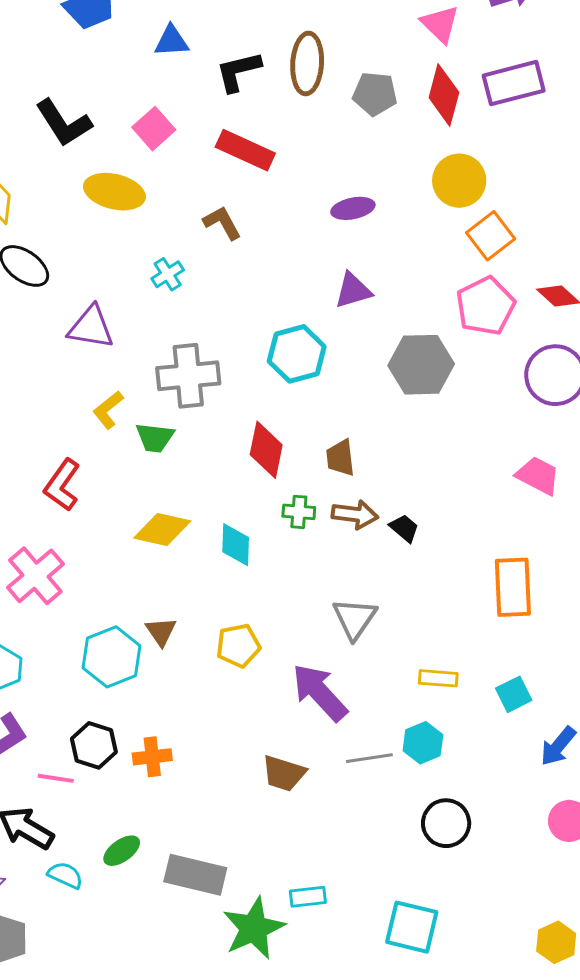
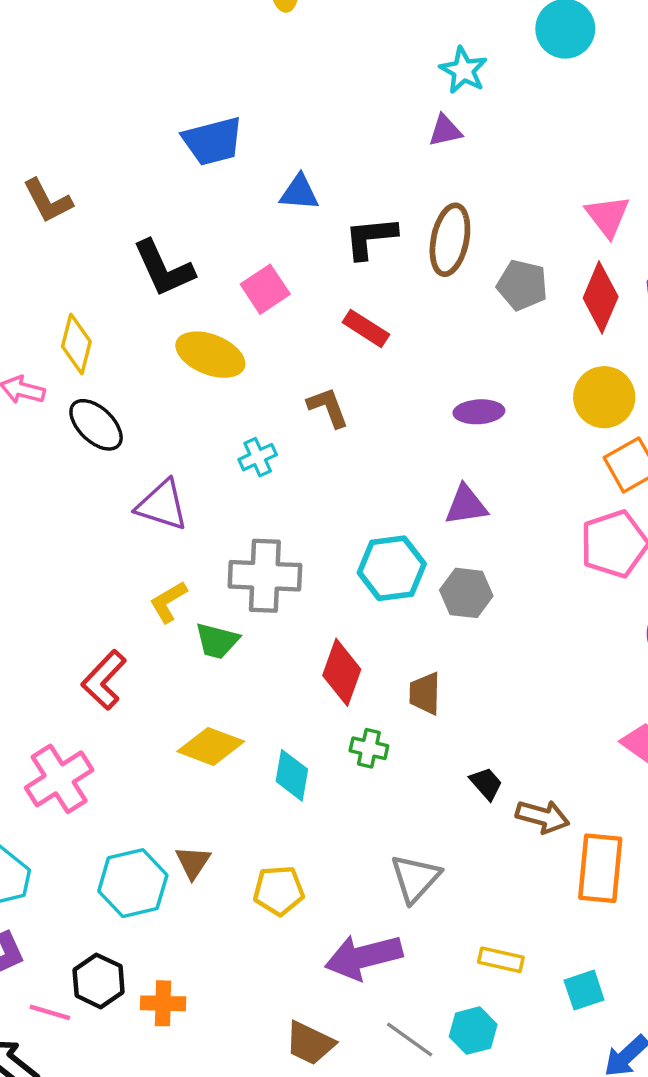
red rectangle: (245, 150) -> (366, 328), size x0.7
gray hexagon: (421, 365) -> (466, 593), moved, size x0.7
brown arrow: (355, 514) -> (543, 817), moved
purple arrow: (320, 692) -> (364, 957), turned -70
gray line: (369, 758) -> (410, 1039), turned 36

